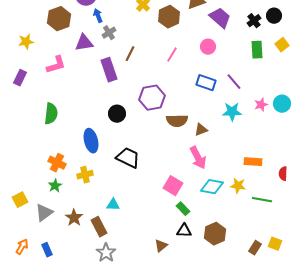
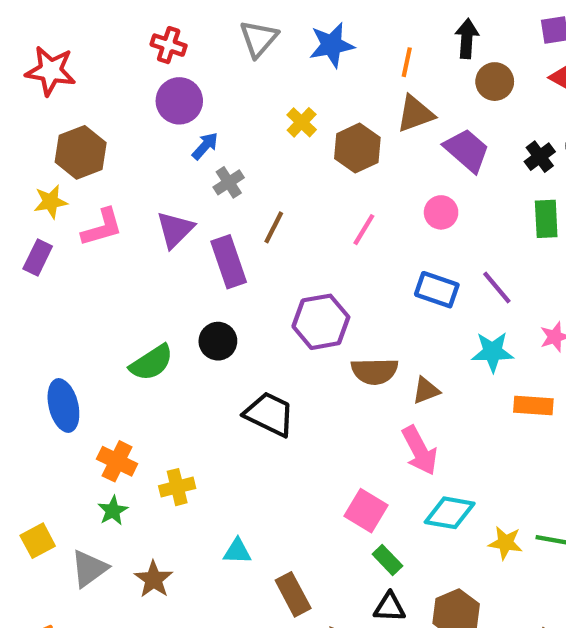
blue arrow: (98, 16) -> (205, 146), turned 64
brown hexagon: (59, 19) -> (81, 152), moved
purple triangle: (84, 43) -> (175, 230), moved, turned -36
pink L-shape: (56, 65) -> (102, 227), moved
purple rectangle: (20, 78) -> (38, 257), moved
green semicircle: (51, 114) -> (151, 363), moved, turned 50
black circle: (117, 114) -> (218, 341), moved
blue ellipse: (91, 141) -> (63, 406), moved
black trapezoid: (128, 158) -> (269, 414), moved
orange rectangle: (253, 162) -> (533, 406), moved
yellow star: (238, 186) -> (505, 543), moved
brown rectangle: (99, 227) -> (293, 594), moved

